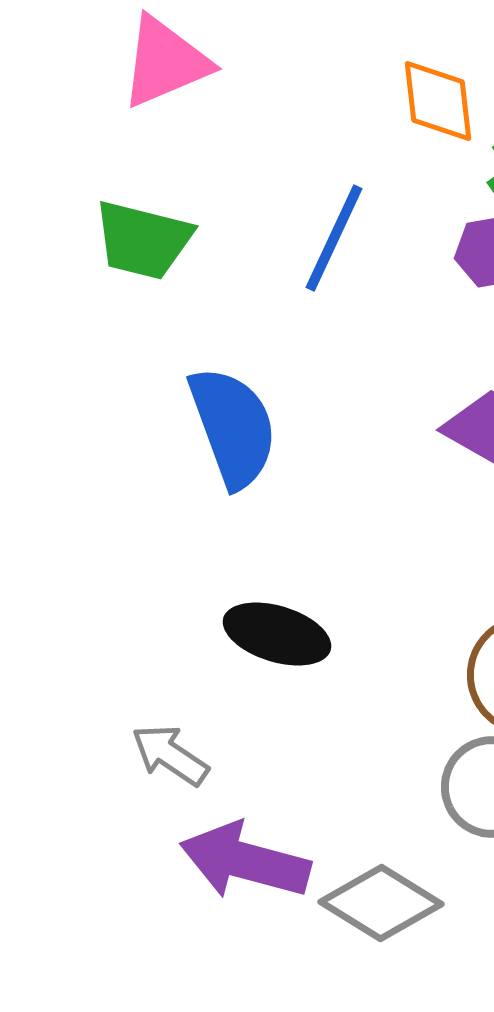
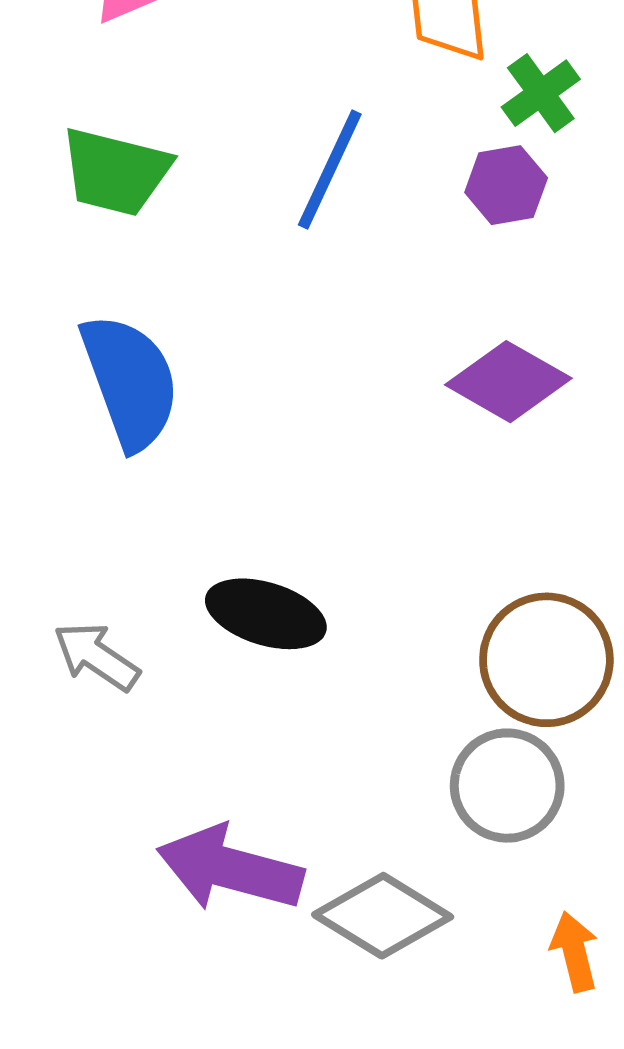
blue semicircle: (233, 427) -> (130, 382), moved
gray arrow: (170, 755) -> (96, 656), moved

